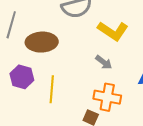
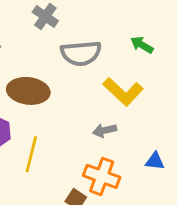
gray arrow: (104, 62) -> (105, 130), turned 120

